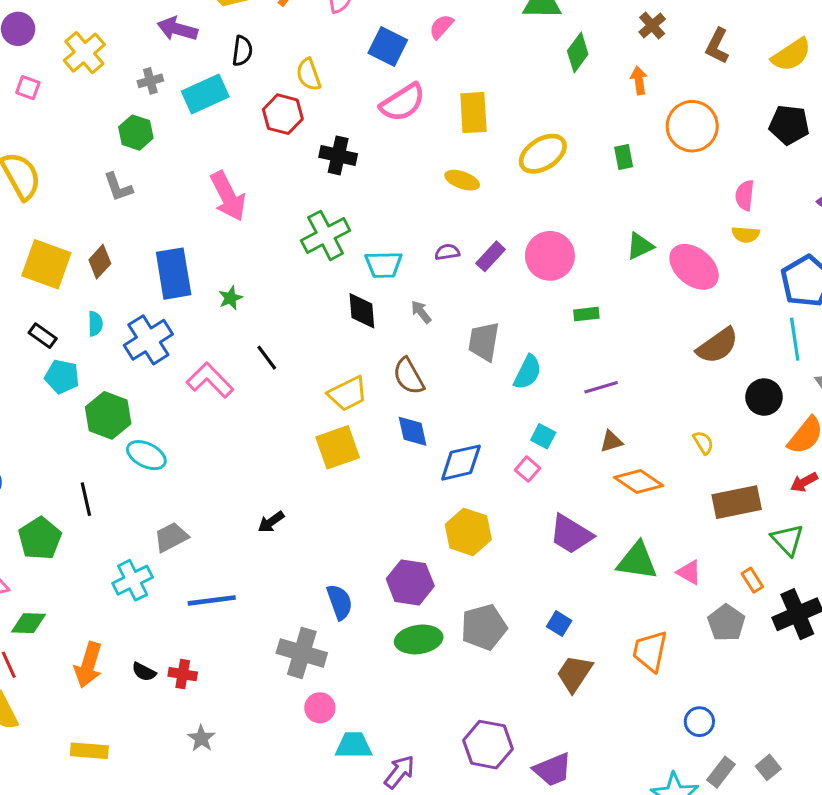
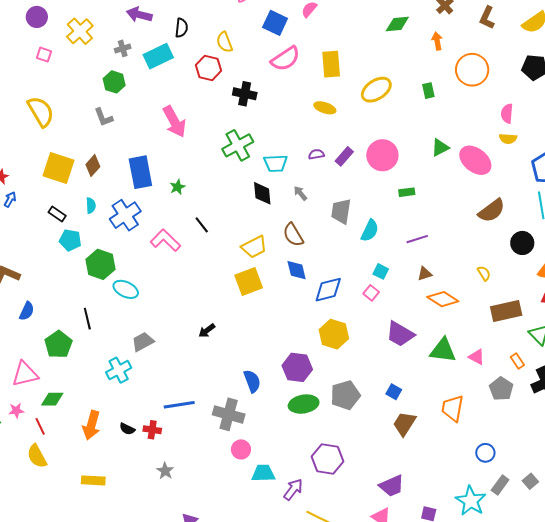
green diamond: (578, 53) -> (397, 24), turned 50
blue line: (212, 600) -> (179, 405), moved
purple hexagon: (488, 745) -> (328, 459), moved

